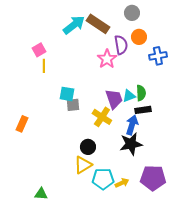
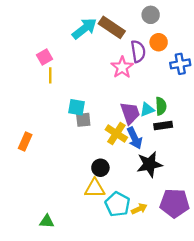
blue arrow: (132, 125) -> (135, 138), moved, turned 138
yellow triangle: (83, 165) -> (95, 188), turned 30
cyan pentagon: (103, 179) -> (118, 204), turned 30

